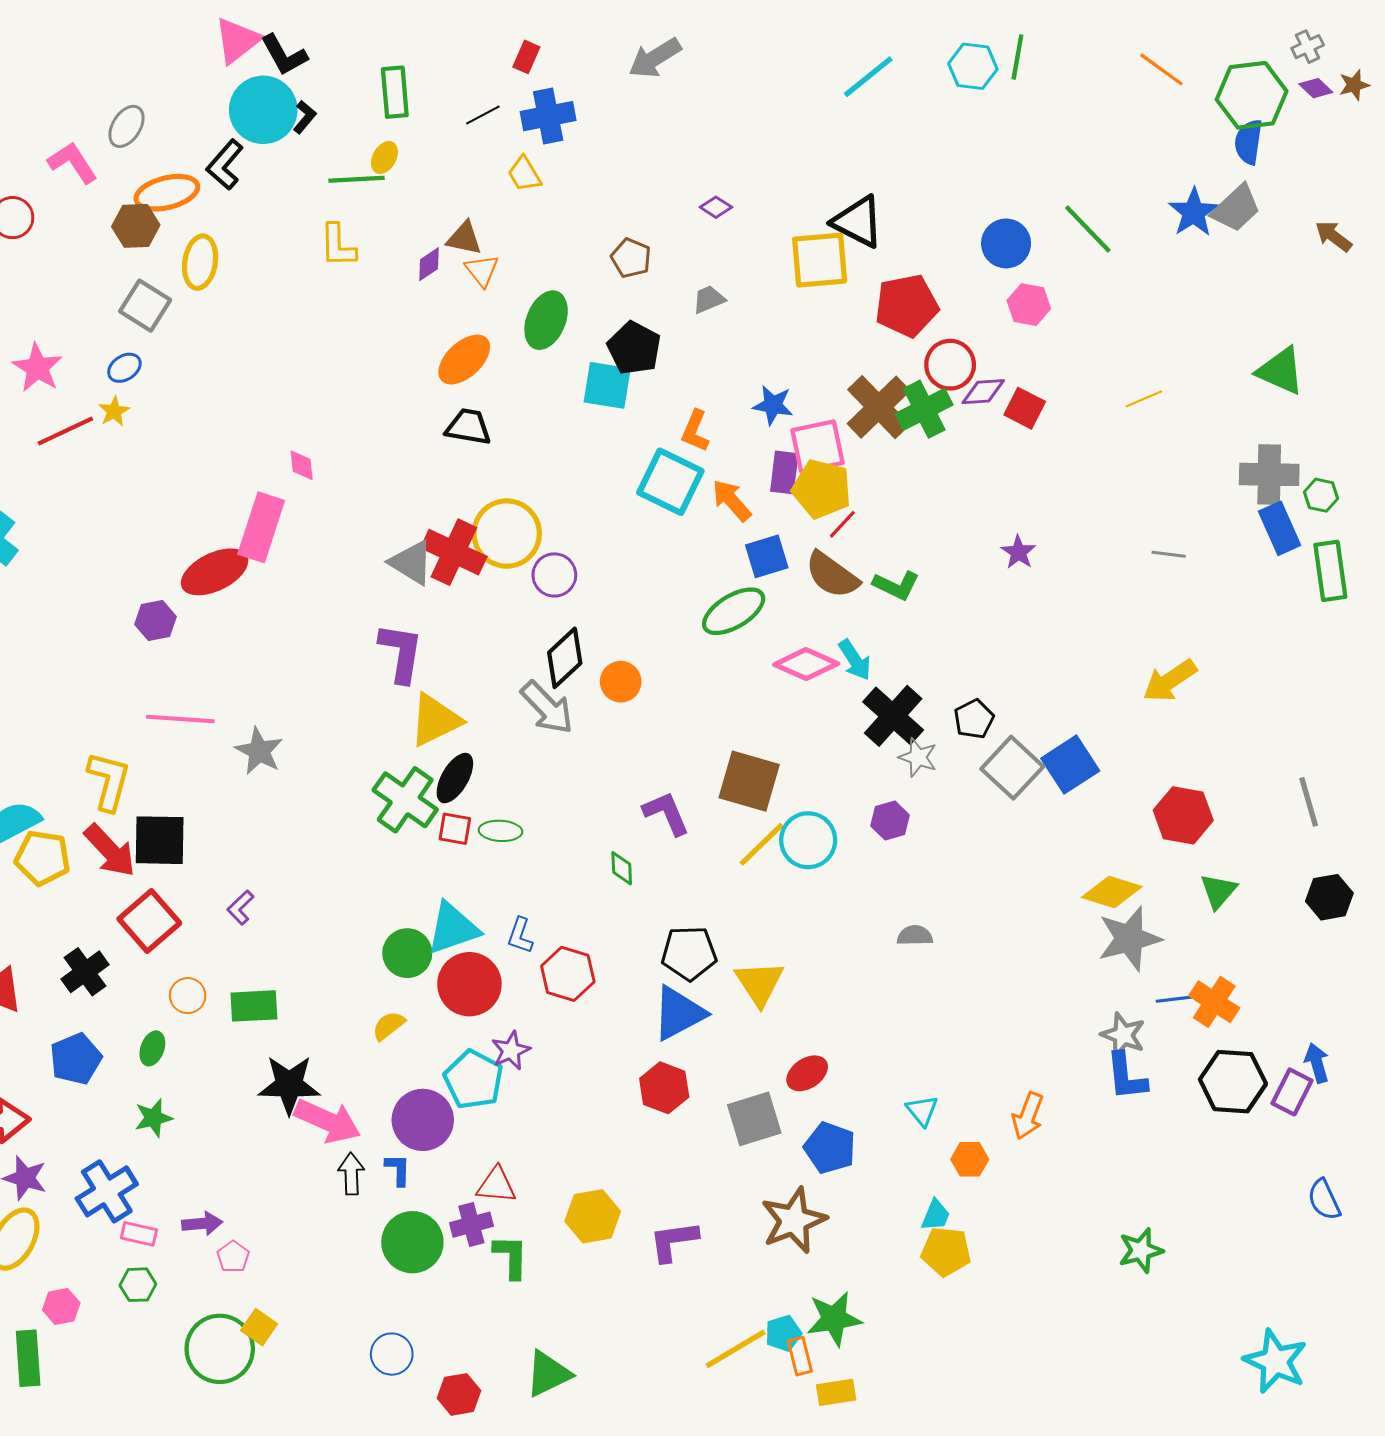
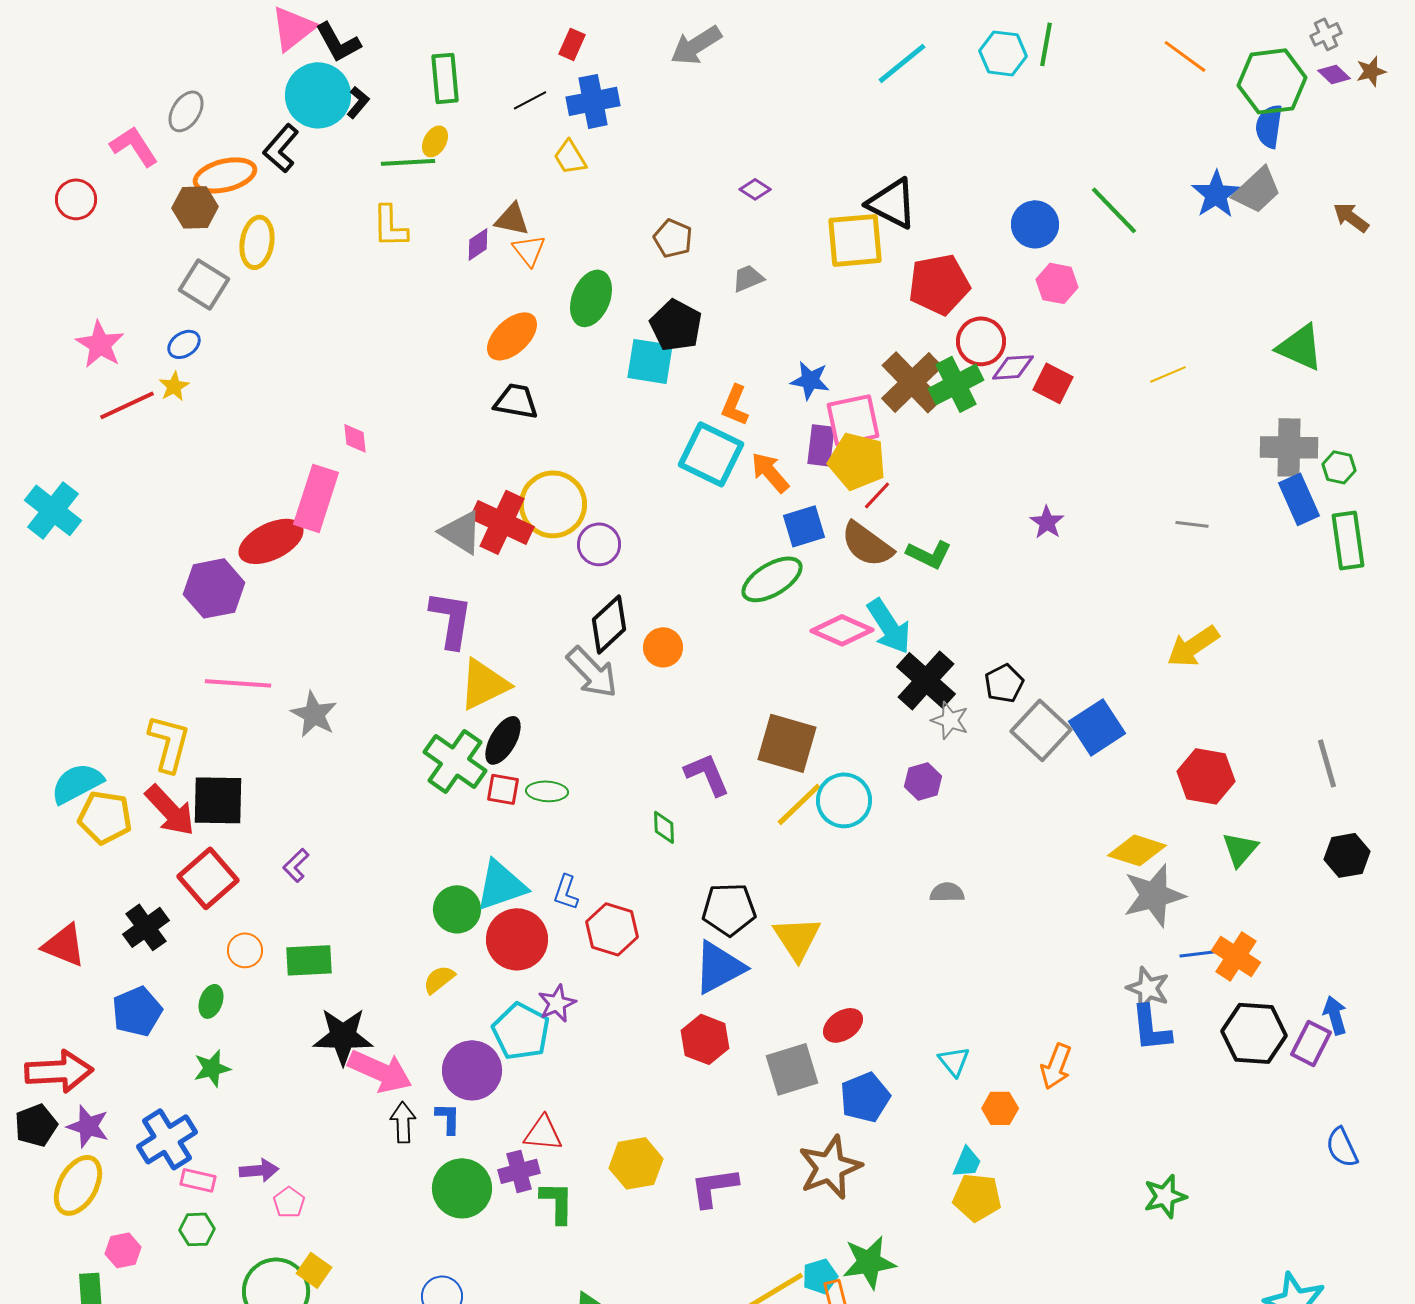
purple hexagon: (155, 621) -> (214, 588), size x1.5
cyan arrow: (855, 660) -> (889, 626), size x1.4
blue pentagon: (830, 1148) -> (865, 1097), turned 30

